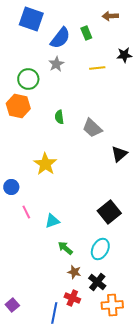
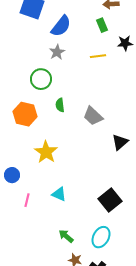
green rectangle: (86, 33) -> (102, 25), moved
green circle: (28, 79) -> (41, 79), moved
orange hexagon: (18, 106) -> (25, 114), moved
pink line: (26, 212) -> (27, 200), turned 40
cyan triangle: (52, 221) -> (59, 194), moved, turned 42

